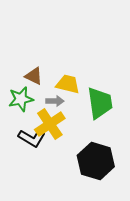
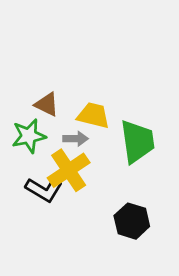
black hexagon: (96, 161) -> (132, 221), size x0.7

